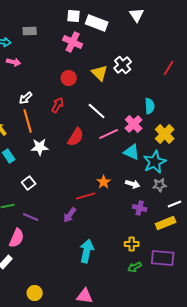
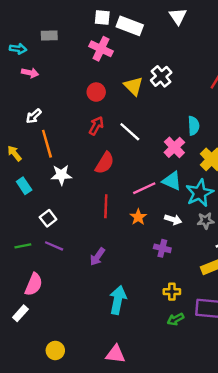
white arrow: (26, 98) -> (34, 116), moved
red arrow: (58, 105) -> (96, 126), moved
pink line: (109, 134) -> (144, 188), moved
red line: (86, 196) -> (106, 206), moved, turned -72
purple cross: (140, 208) -> (162, 248), moved
purple line: (31, 217) -> (54, 246), moved

